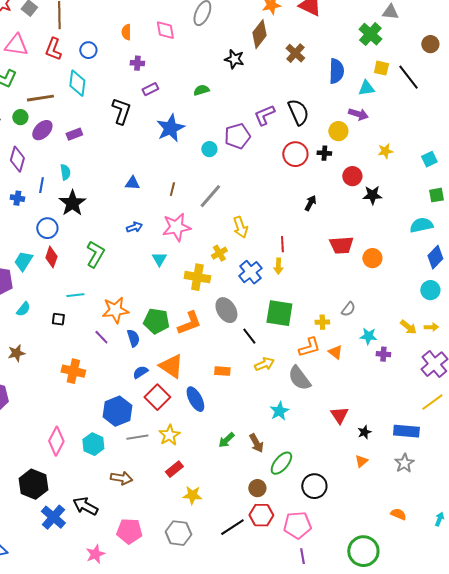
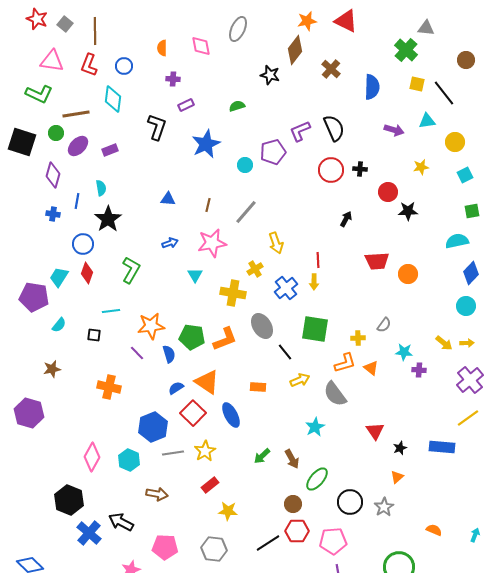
cyan triangle: (366, 88) -> (427, 121), moved
yellow circle: (338, 131) -> (455, 142), moved
gray star: (404, 463) -> (384, 507), moved

